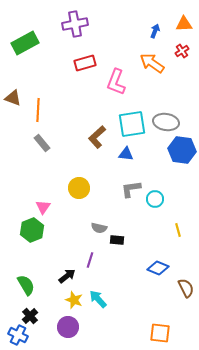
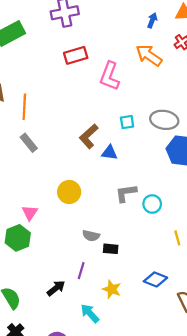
cyan square: (132, 124) -> (127, 122), size x0.5
blue triangle: (126, 154) -> (110, 153), moved
yellow star: (74, 300) -> (112, 289), moved

